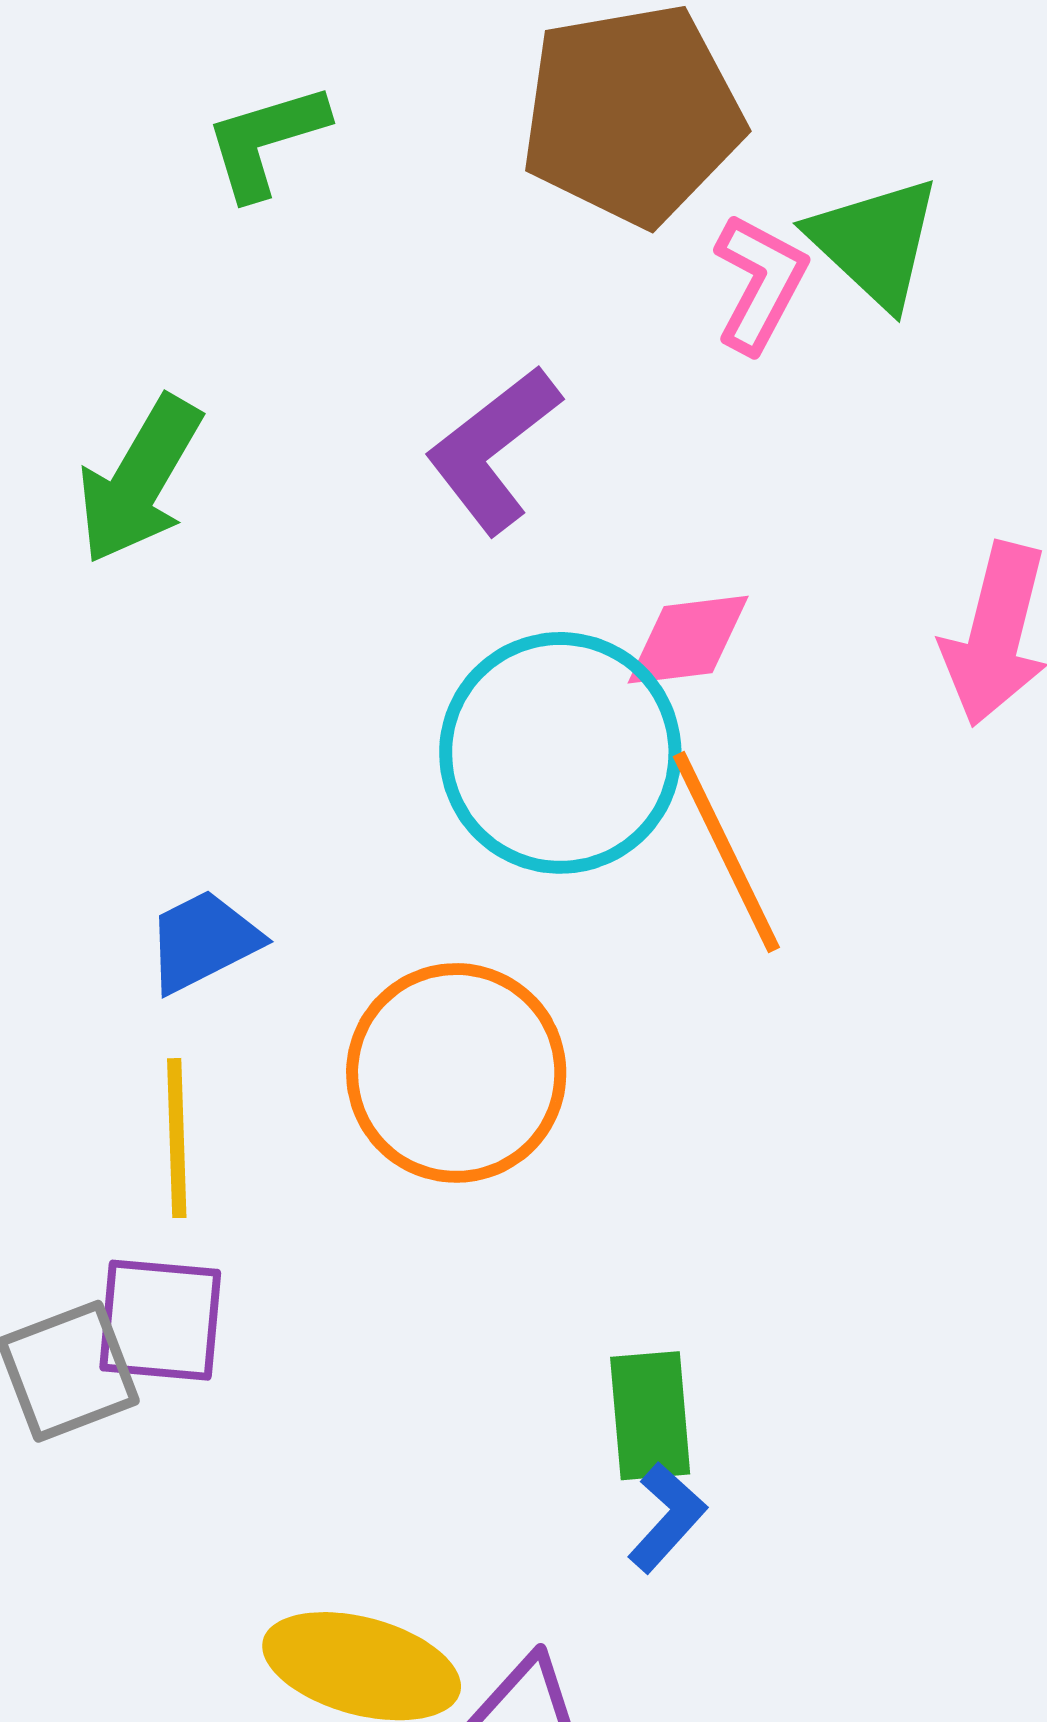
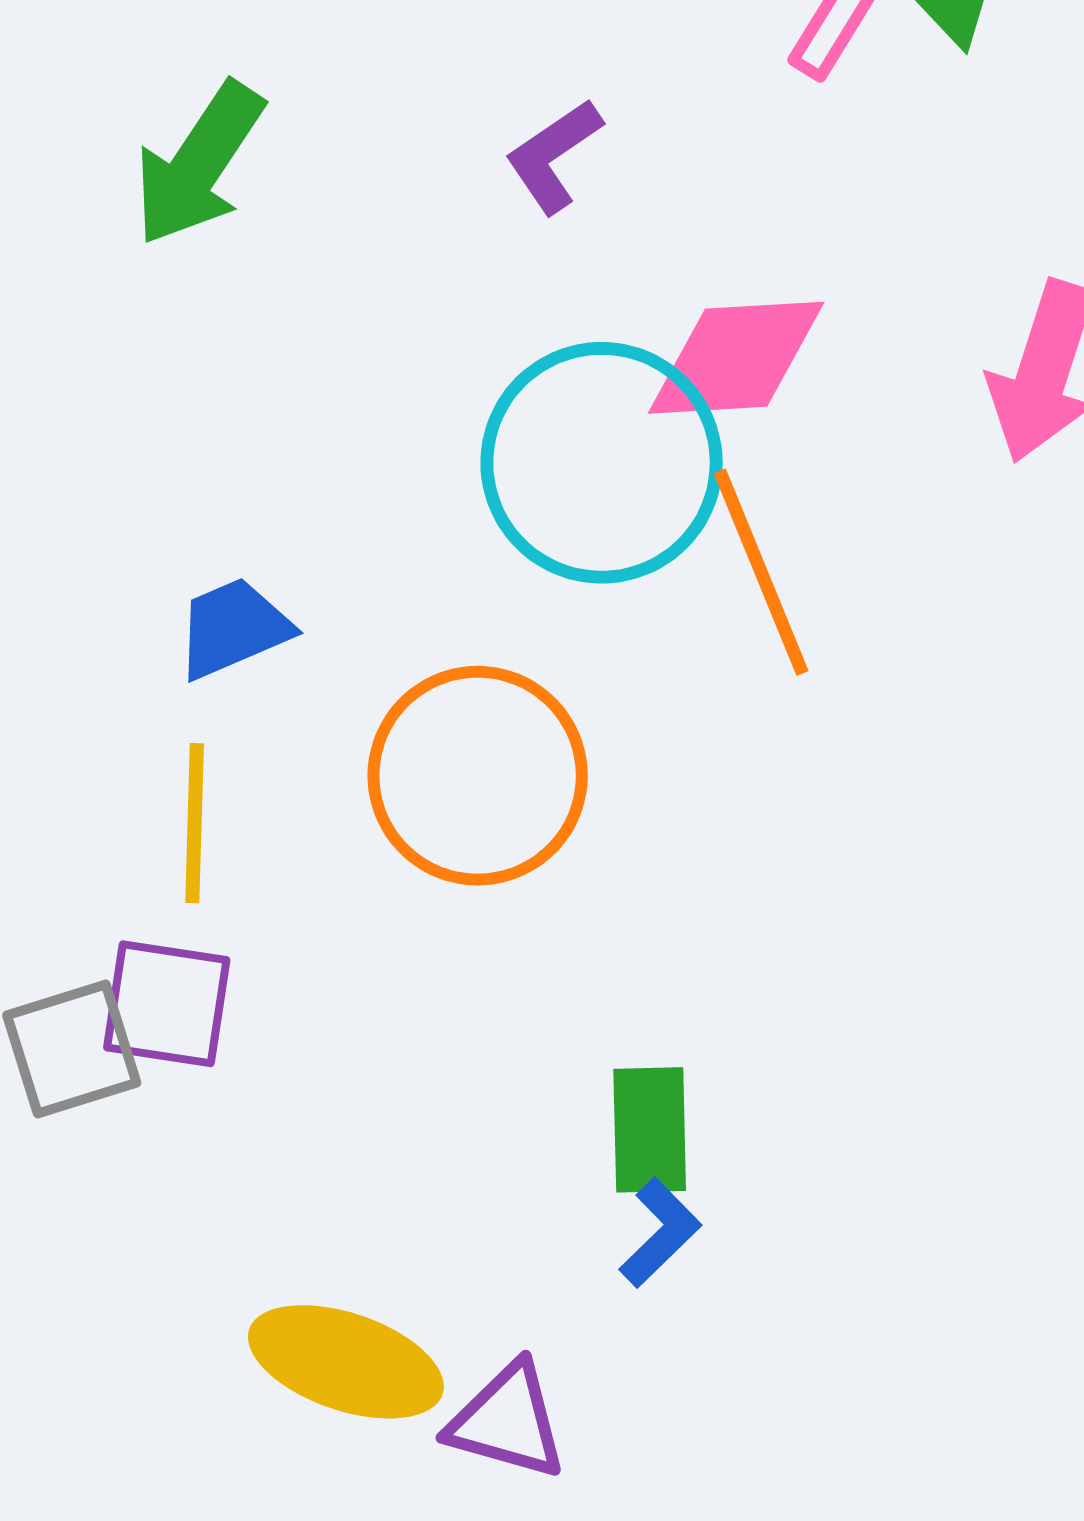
purple L-shape: (493, 450) -> (554, 156), size x0.7
pink diamond: (688, 640) -> (736, 358), size x1.4

